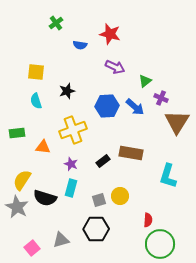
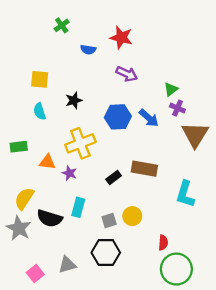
green triangle: (145, 81) -> (171, 89), moved
purple star: (71, 164) -> (69, 173), moved

